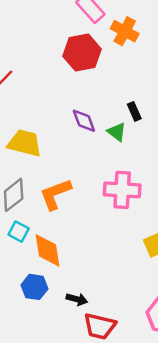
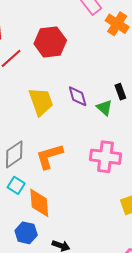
red hexagon: (82, 53) -> (50, 42), moved
yellow trapezoid: (25, 143) -> (41, 102), moved, turned 52

